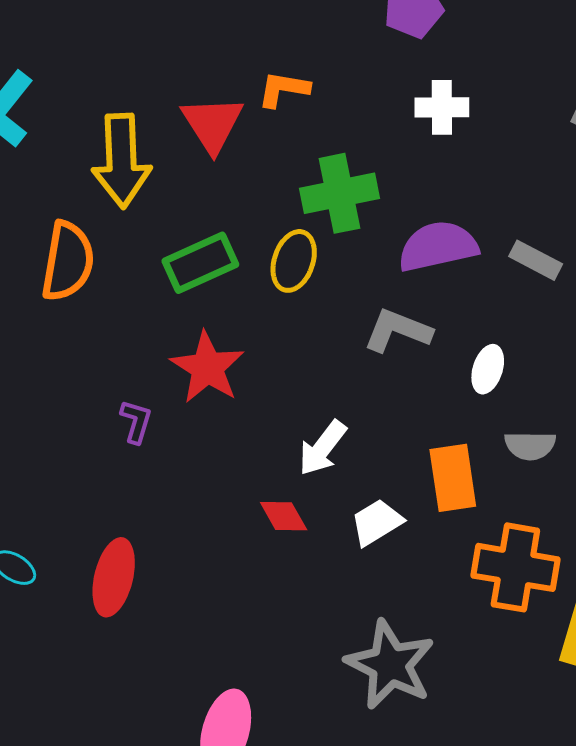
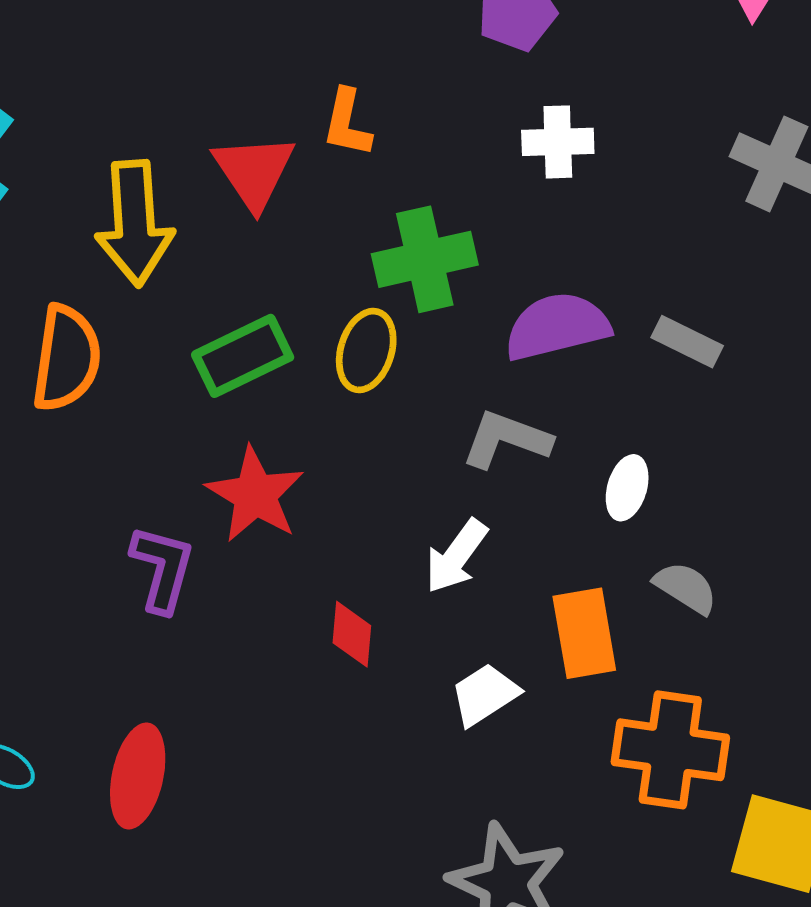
orange L-shape: (283, 89) -> (347, 123), turned -86
purple L-shape: (136, 421) -> (162, 569), size x1.5
gray semicircle: (530, 446) -> (686, 588), turned -147
white arrow: (322, 448) -> (456, 556), moved
red diamond: (284, 516) -> (352, 634), moved, turned 36

